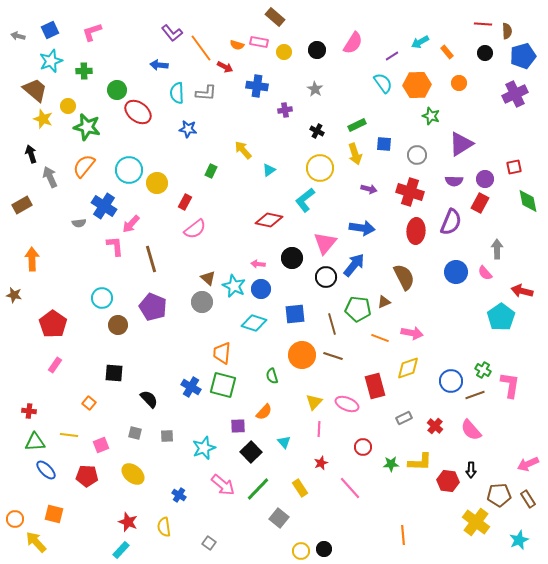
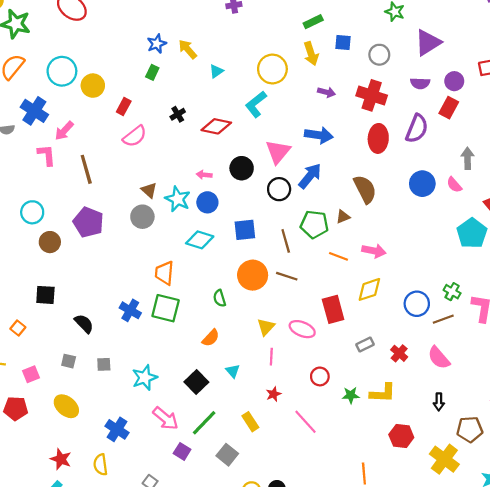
blue star: (188, 129) -> (157, 44), moved, turned -30
black cross: (317, 131) -> (178, 114), moved, turned 32
purple square: (238, 426) -> (182, 451), moved, turned 35
red hexagon: (448, 481) -> (401, 436), moved
blue cross: (179, 495) -> (117, 429), size x1.5

